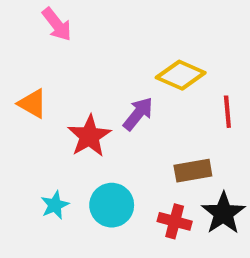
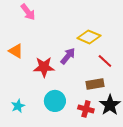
red line: (227, 112) -> (105, 61), moved, turned -42
red star: (89, 136) -> (44, 67), turned 30
cyan star: (55, 205) -> (18, 106), moved

